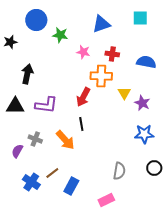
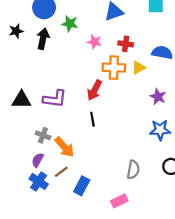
black arrow: (27, 74) -> (43, 39), moved
yellow triangle: (124, 93) -> (139, 68), moved, turned 32
orange arrow: (65, 140) -> (64, 147), moved
purple semicircle: (17, 151) -> (38, 160), moved

